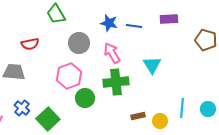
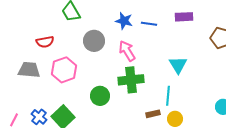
cyan triangle: (152, 65) -> (178, 65), moved
pink hexagon: (69, 76) -> (64, 70), moved
blue cross: (22, 108) -> (39, 117), moved
cyan line: (182, 108) -> (168, 96), moved

